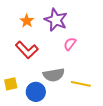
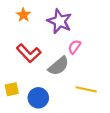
orange star: (27, 21) -> (23, 15), moved
gray semicircle: (54, 75) -> (58, 66), moved, turned -30

